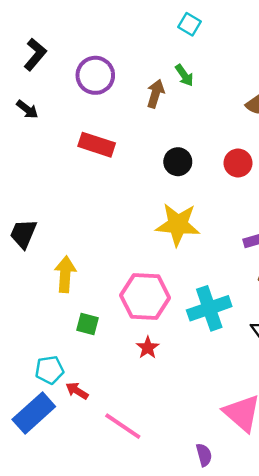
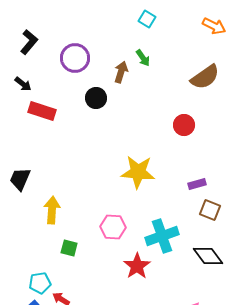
red rectangle: (97, 145) -> (42, 111), moved
black circle: (178, 162) -> (96, 98), moved
pink hexagon: (145, 297) -> (113, 227), size x0.7
red star: (148, 348) -> (137, 266), moved, size x1.5

